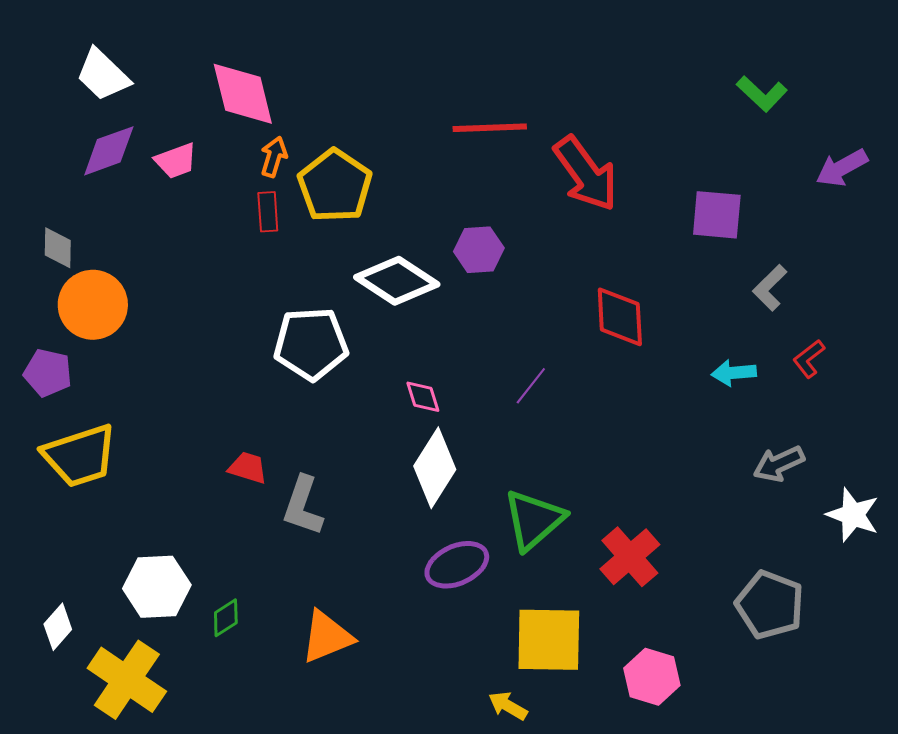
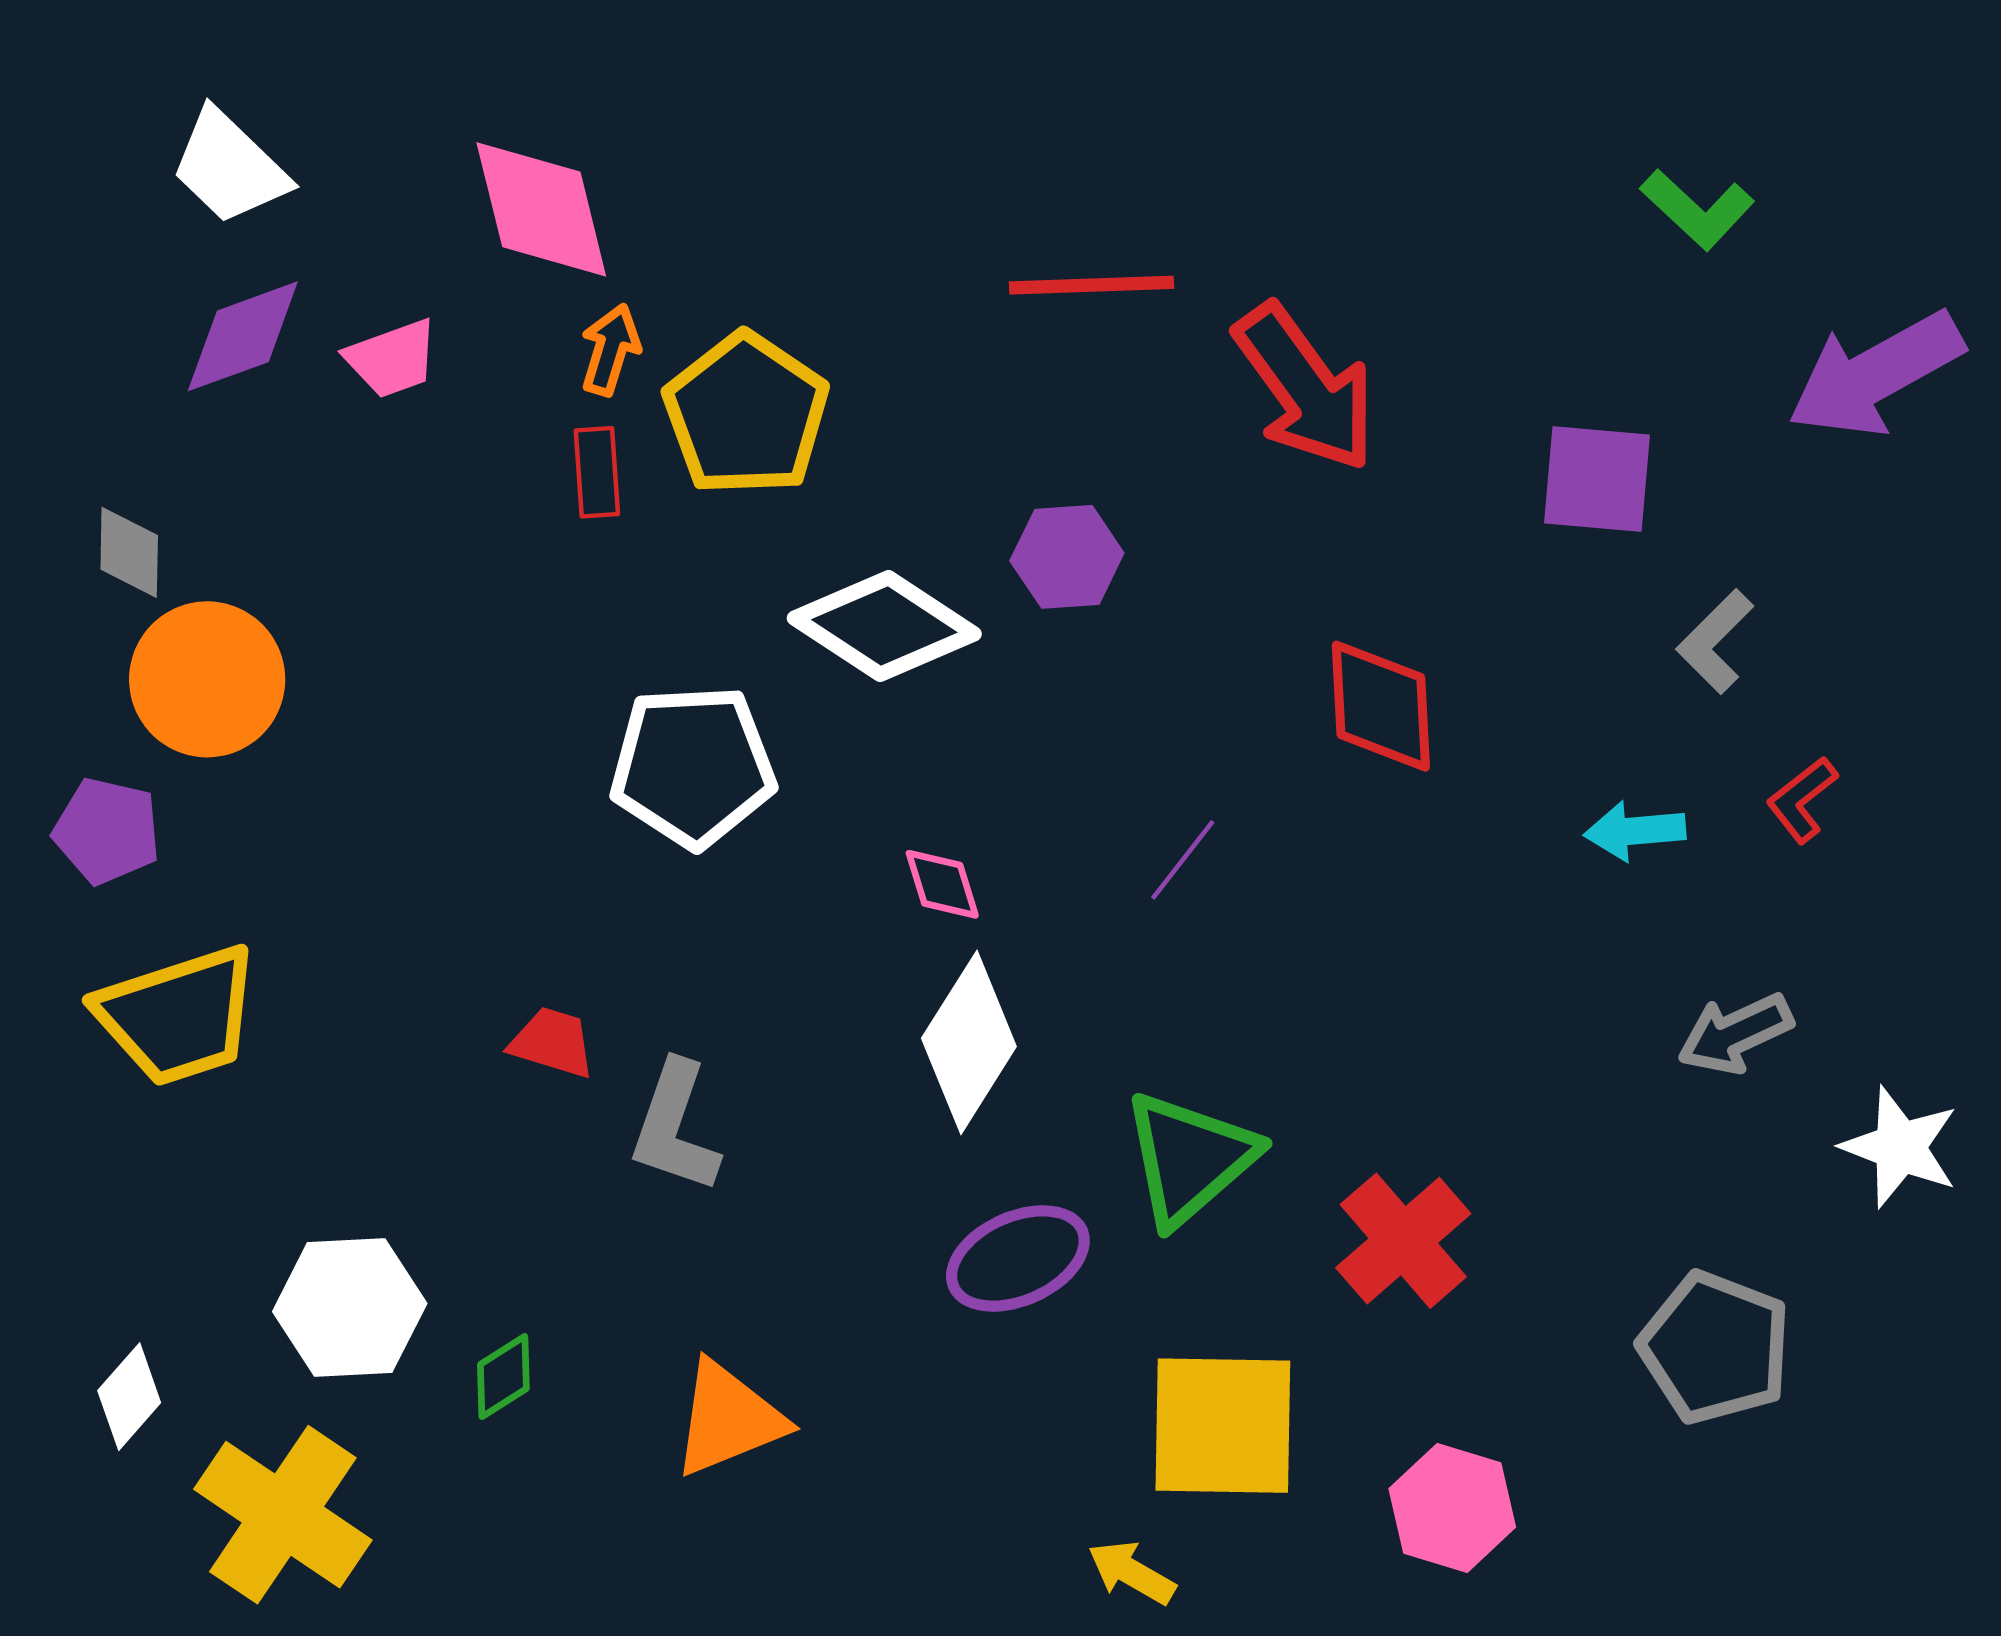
purple arrow: (842, 168) -> (1875, 374), size x1.5

